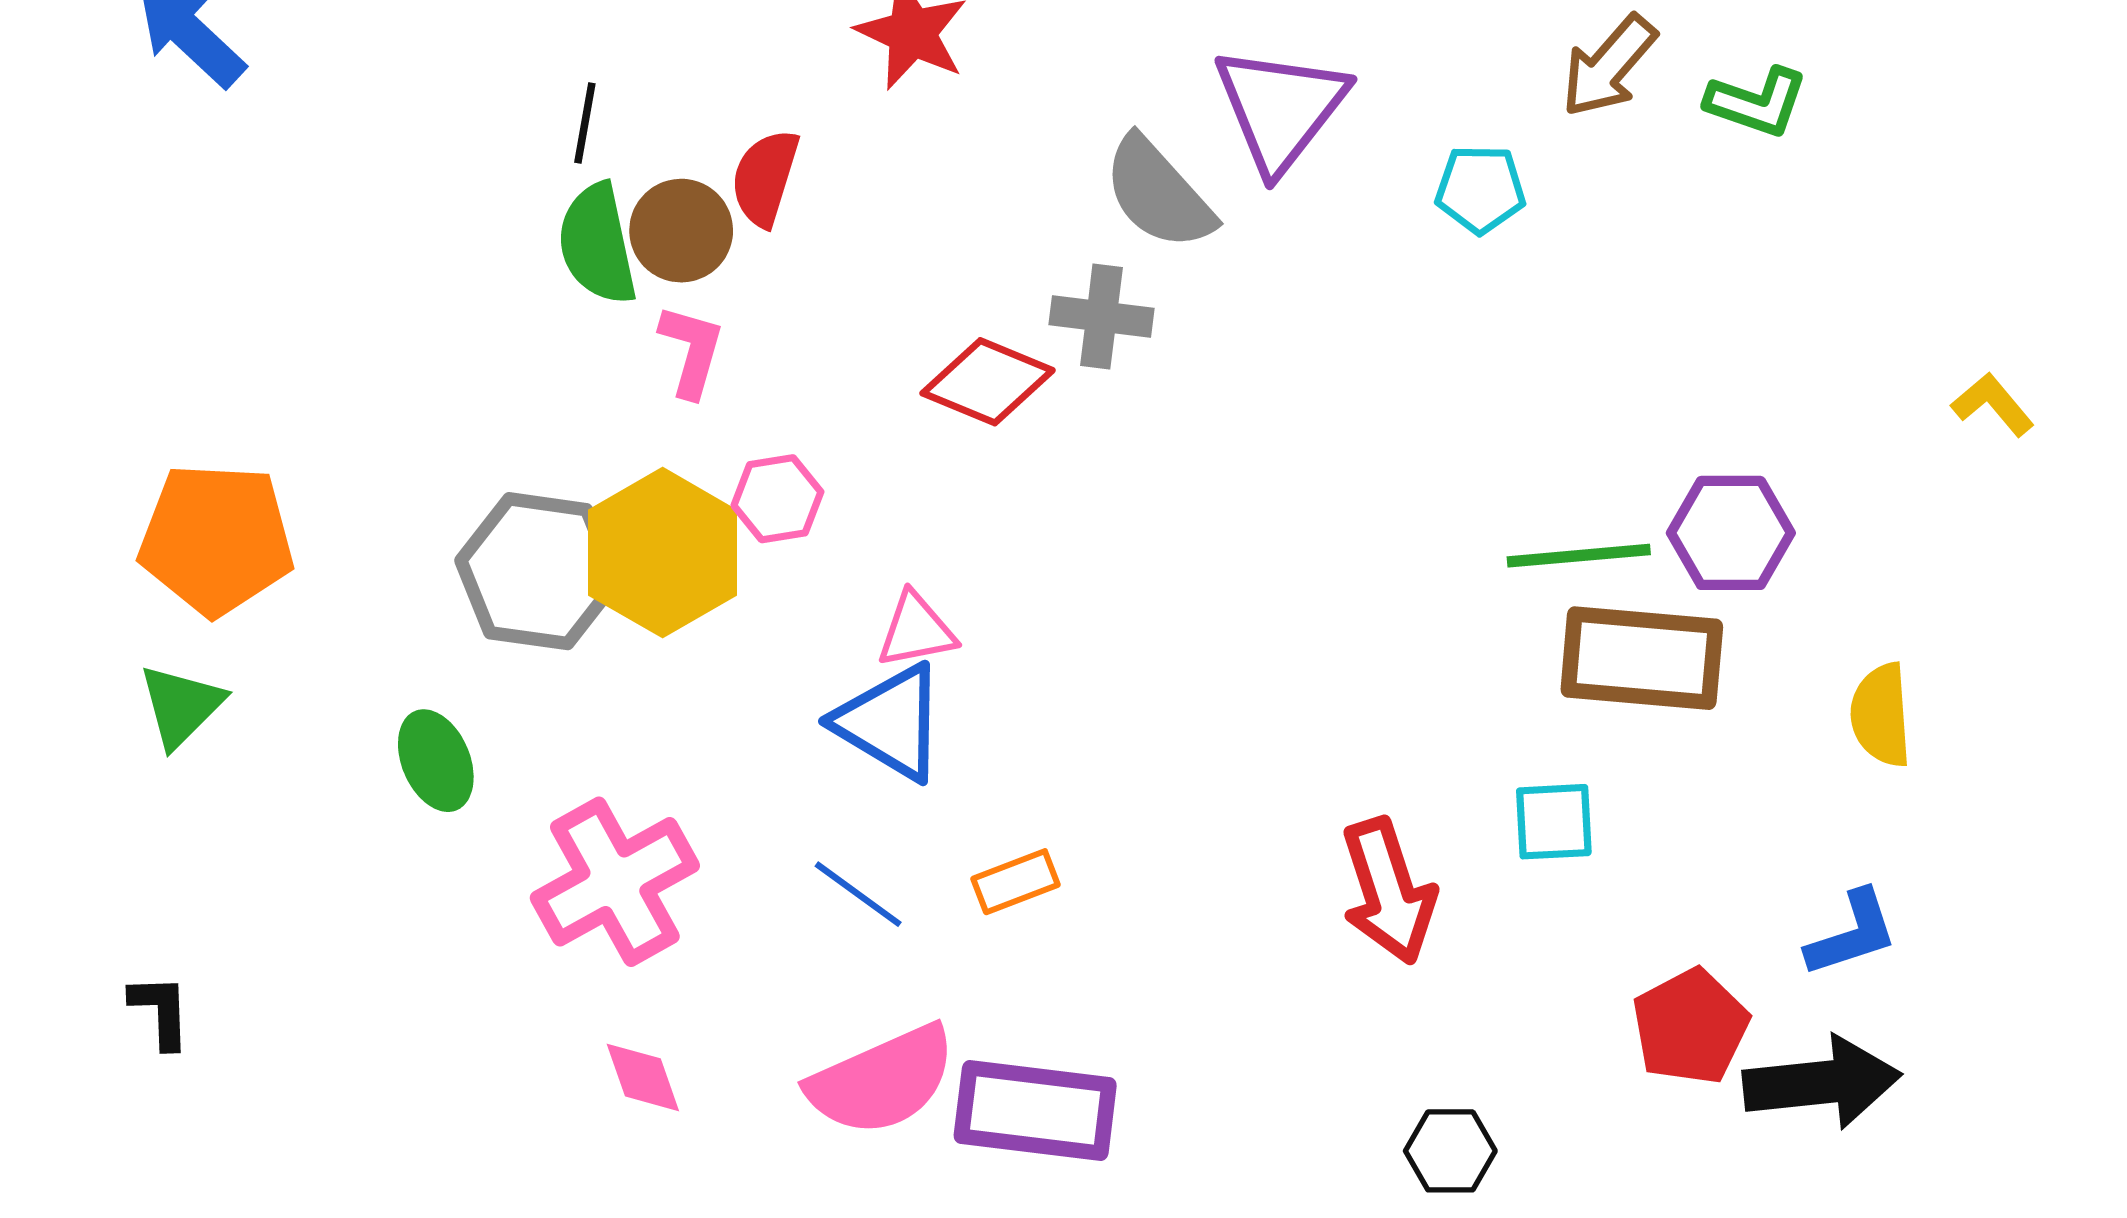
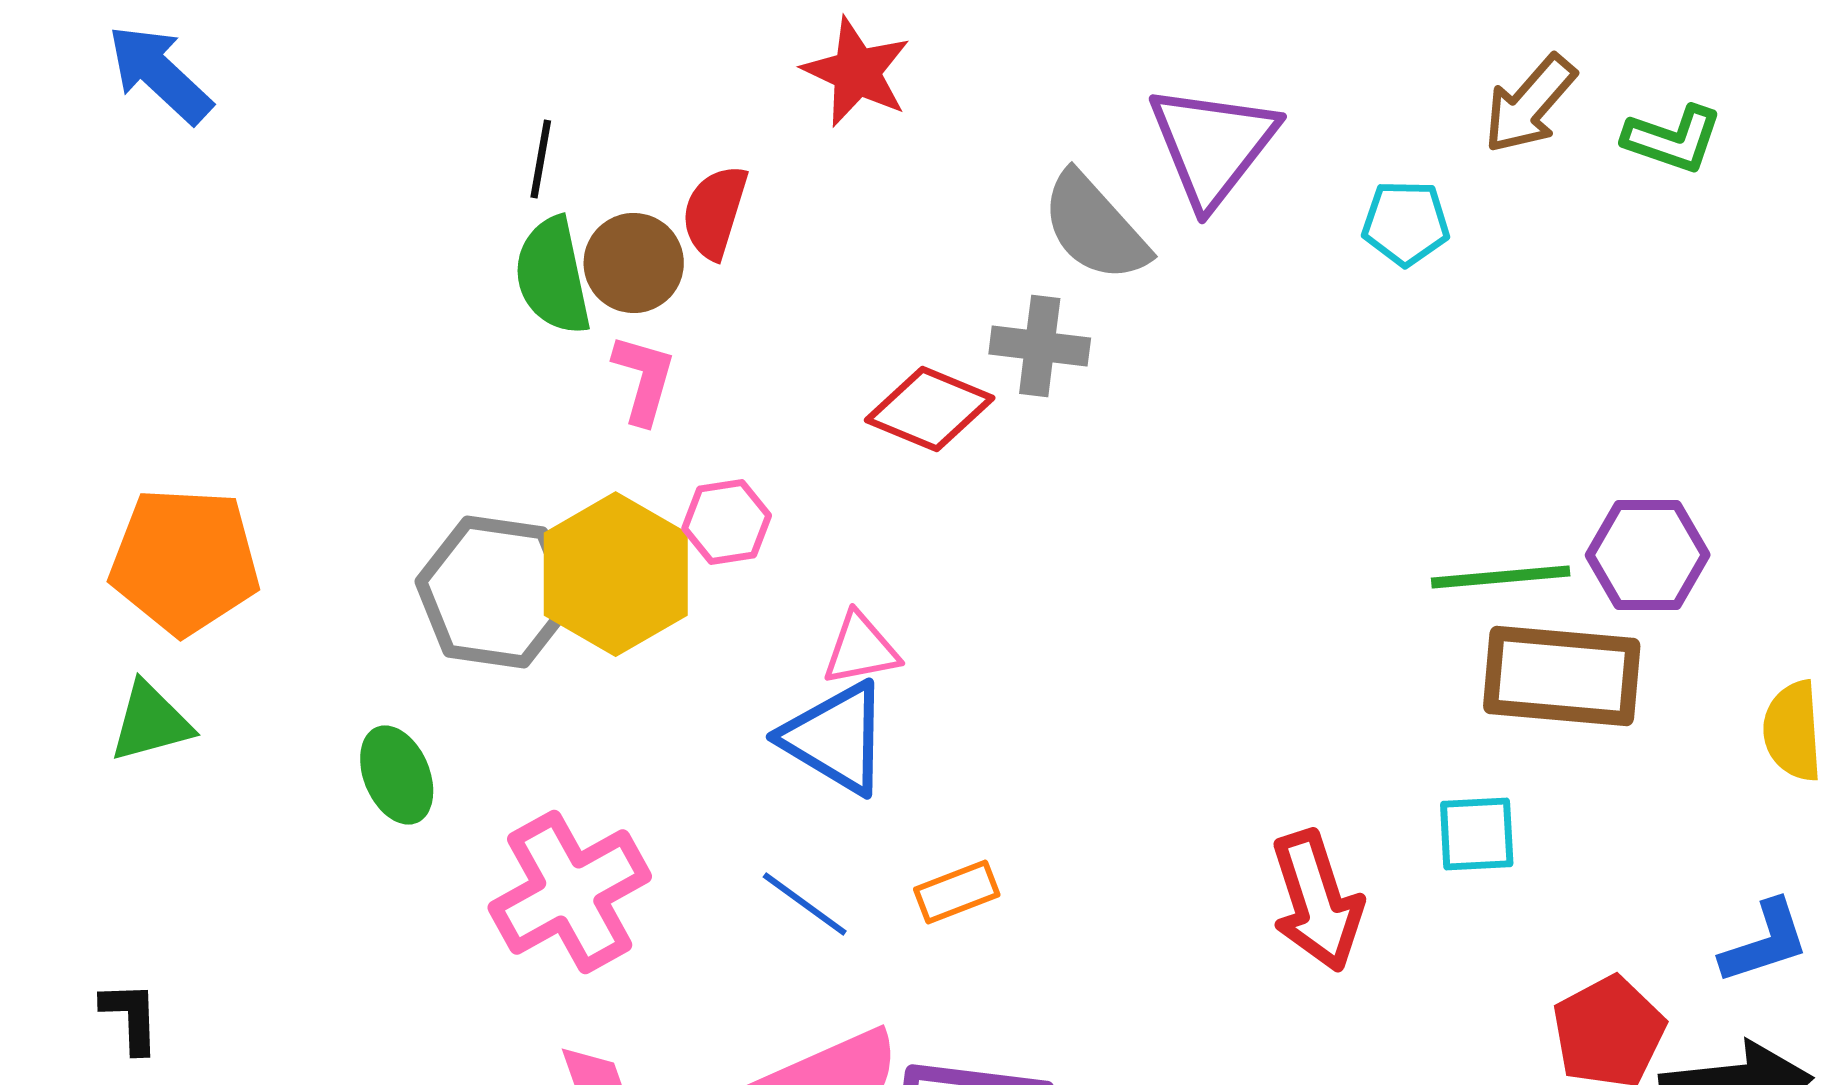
green triangle: (181, 706) -> (151, 722), turned 30

